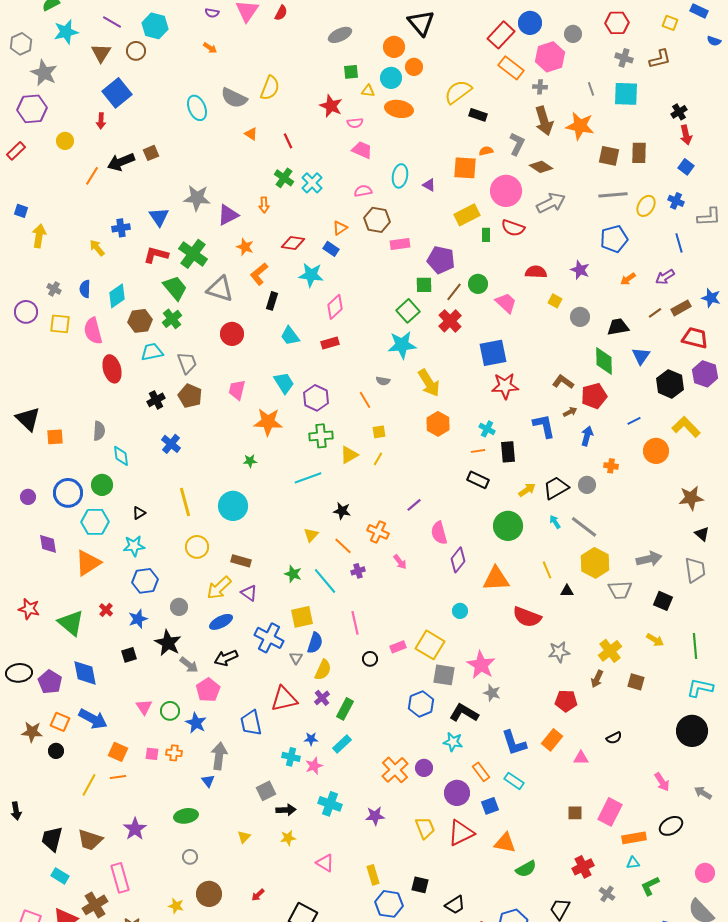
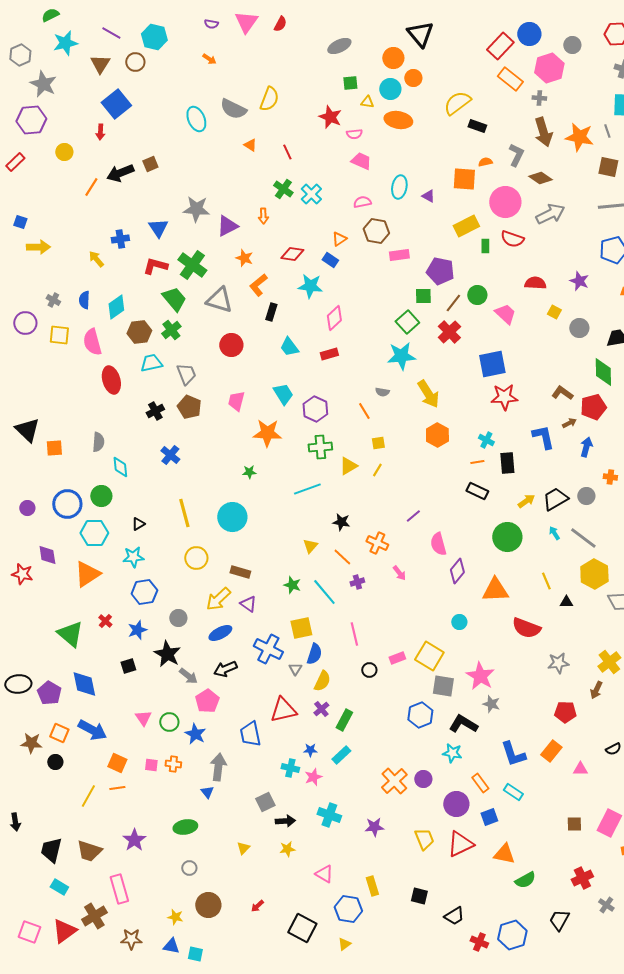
gray line: (591, 89) -> (607, 131), moved
yellow arrow: (39, 236) -> (38, 247), turned 80
red star: (29, 609) -> (22, 574), moved
blue hexagon: (389, 904) -> (348, 909), moved

